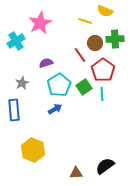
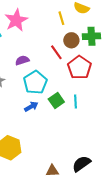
yellow line: (85, 21) -> (61, 18), turned 56
green square: (84, 87) -> (56, 101), moved
cyan line: (102, 94) -> (75, 102), moved

